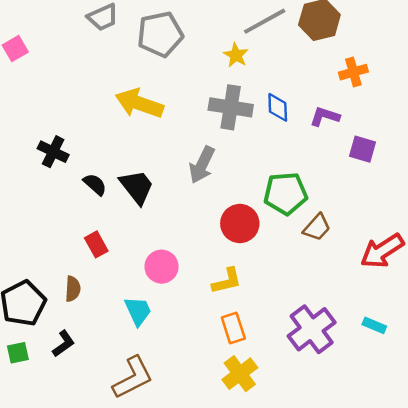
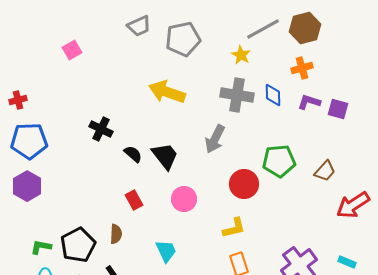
orange cross: (353, 72) -> (302, 68), moved
purple square: (363, 149) -> (338, 109), moved
brown trapezoid: (317, 227) -> (325, 171), moved
pink circle: (161, 267) -> (184, 199), moved

